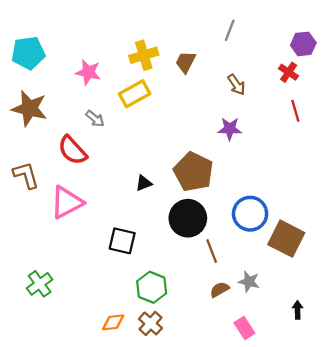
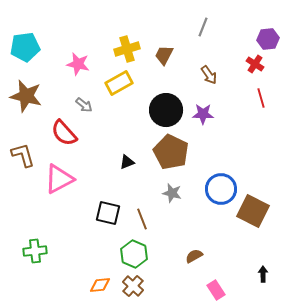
black circle: (188, 218) -> (166, 110), moved
brown line: (212, 251) -> (142, 219), moved
gray star: (249, 282) -> (172, 193), moved
green cross: (40, 284) -> (35, 251), turned 30

